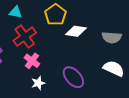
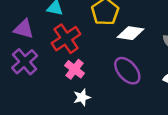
purple ellipse: (73, 77) -> (127, 71), moved

